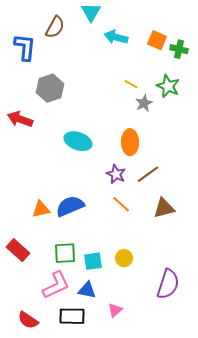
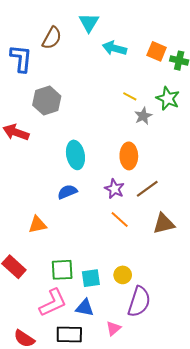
cyan ellipse: (78, 141) -> (75, 155), turned 60
blue semicircle: (70, 206) -> (67, 192), moved, size x0.7
purple semicircle: (168, 284) -> (139, 302), moved

